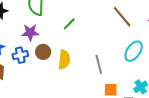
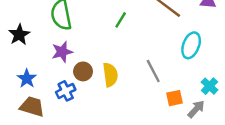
green line: (69, 24) -> (121, 20), moved
blue cross: (20, 55) -> (66, 91), moved

